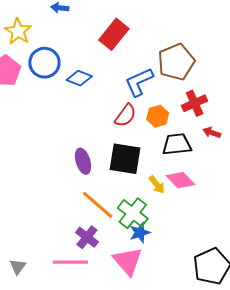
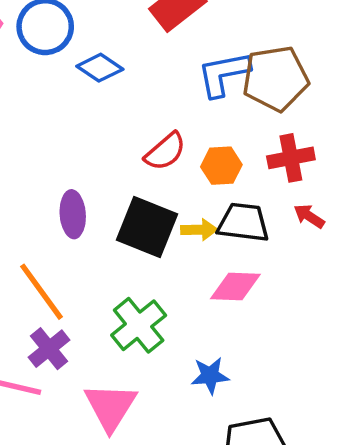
blue L-shape: (139, 82) -> (224, 74), moved
pink diamond: (180, 180) -> (235, 287), turned -56
yellow arrow: (157, 185) -> (199, 230), moved, turned -66
orange line: (98, 205) -> (42, 292), moved
blue star: (140, 233) -> (210, 376), moved

